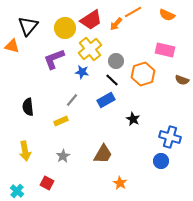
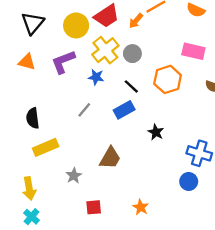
orange triangle: (12, 46) -> (27, 62), moved
gray circle: (116, 61) -> (132, 54), moved
yellow rectangle: (61, 121) -> (46, 147), moved, size x1.5
yellow arrow: (25, 151) -> (29, 189), moved
brown trapezoid: (103, 154) -> (110, 158), moved
red square: (47, 183) -> (94, 207), moved, turned -32
cyan cross: (17, 191) -> (32, 217), moved

